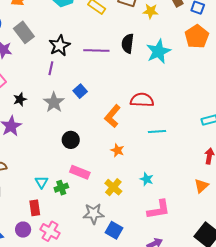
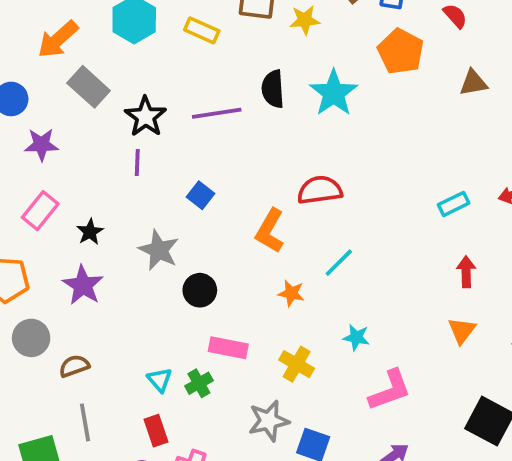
gray rectangle: (24, 32) -> (89, 87), moved
gray star: (54, 102) -> (159, 250), moved
cyan line: (157, 131) -> (339, 263), moved, turned -30

